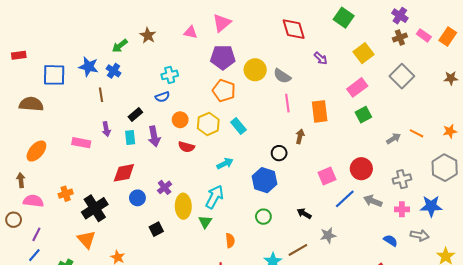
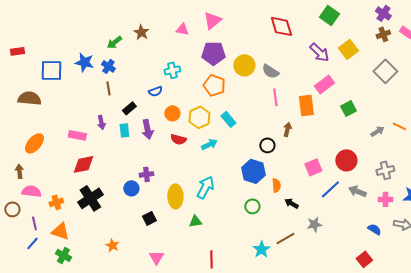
purple arrow: (321, 58) -> (319, 52), moved, size x1.5
cyan cross: (170, 75) -> (172, 70), moved
pink rectangle: (357, 87) -> (324, 84), moved
brown line: (101, 95) -> (108, 88), moved
cyan arrow: (225, 163) -> (209, 144), moved
red diamond: (124, 173) -> (83, 164), moved
purple cross: (165, 187) -> (146, 174), moved, turned 32
orange cross: (66, 194) -> (56, 202), moved
green triangle: (205, 222) -> (195, 221), moved, turned 48
purple line: (36, 234) -> (34, 223), turned -40
orange triangle: (86, 240) -> (60, 231), moved, turned -30
orange semicircle: (230, 241) -> (276, 185), moved

